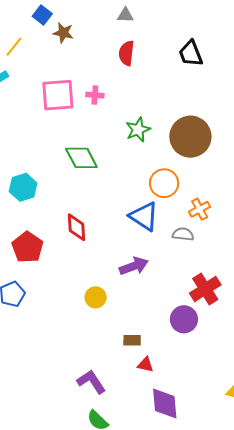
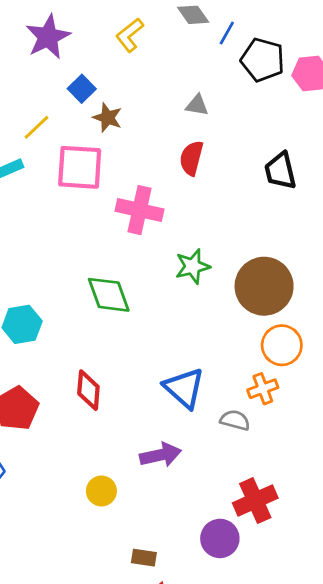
pink square: (58, 95) -> (80, 167), moved
pink cross: (95, 95) -> (139, 210), size x1.8
orange circle: (164, 183) -> (282, 345), moved

